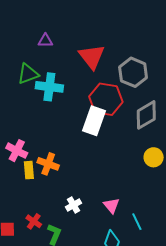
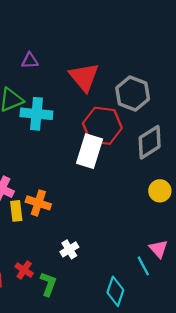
pink triangle: (111, 206) -> (158, 249), moved

